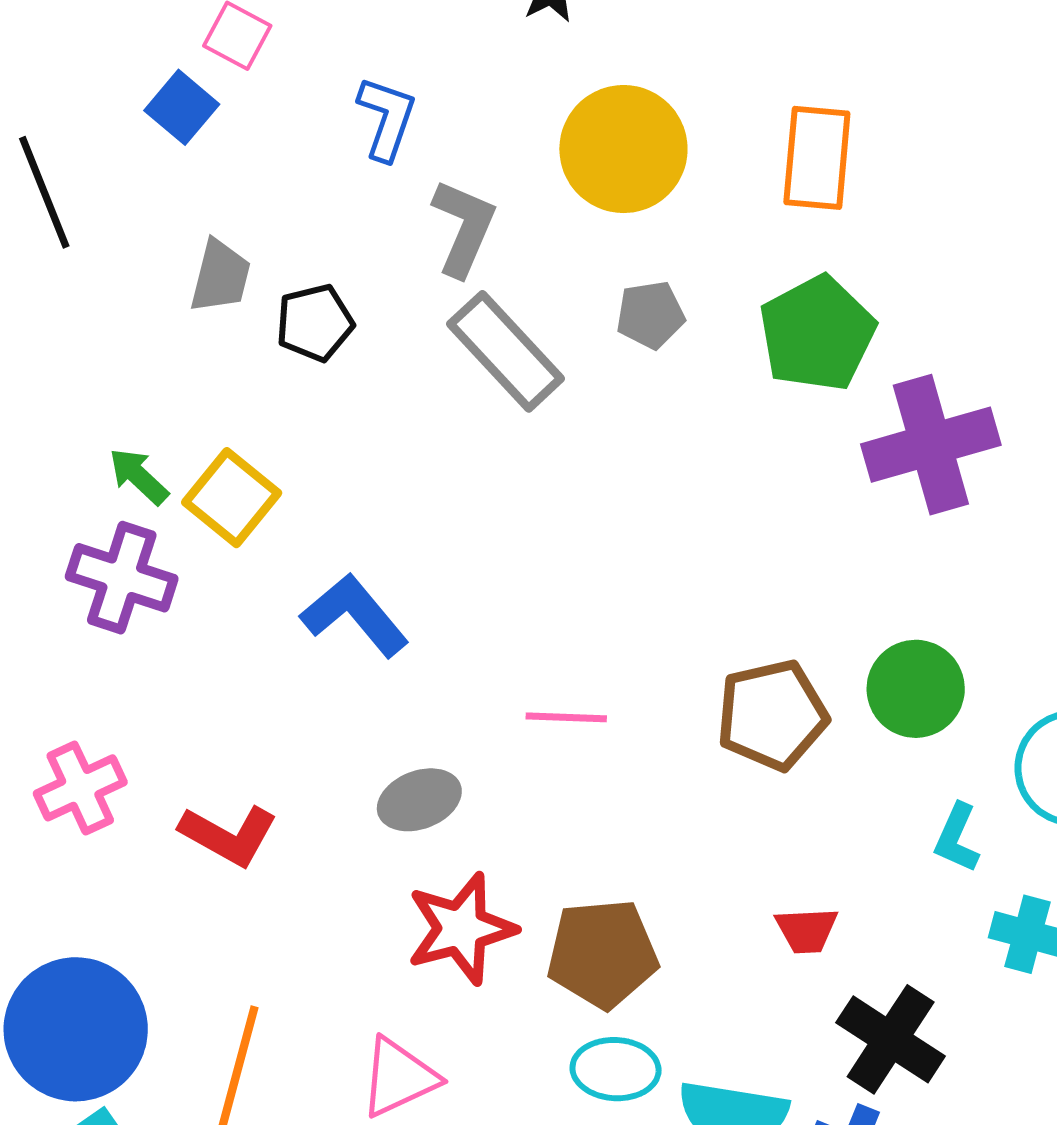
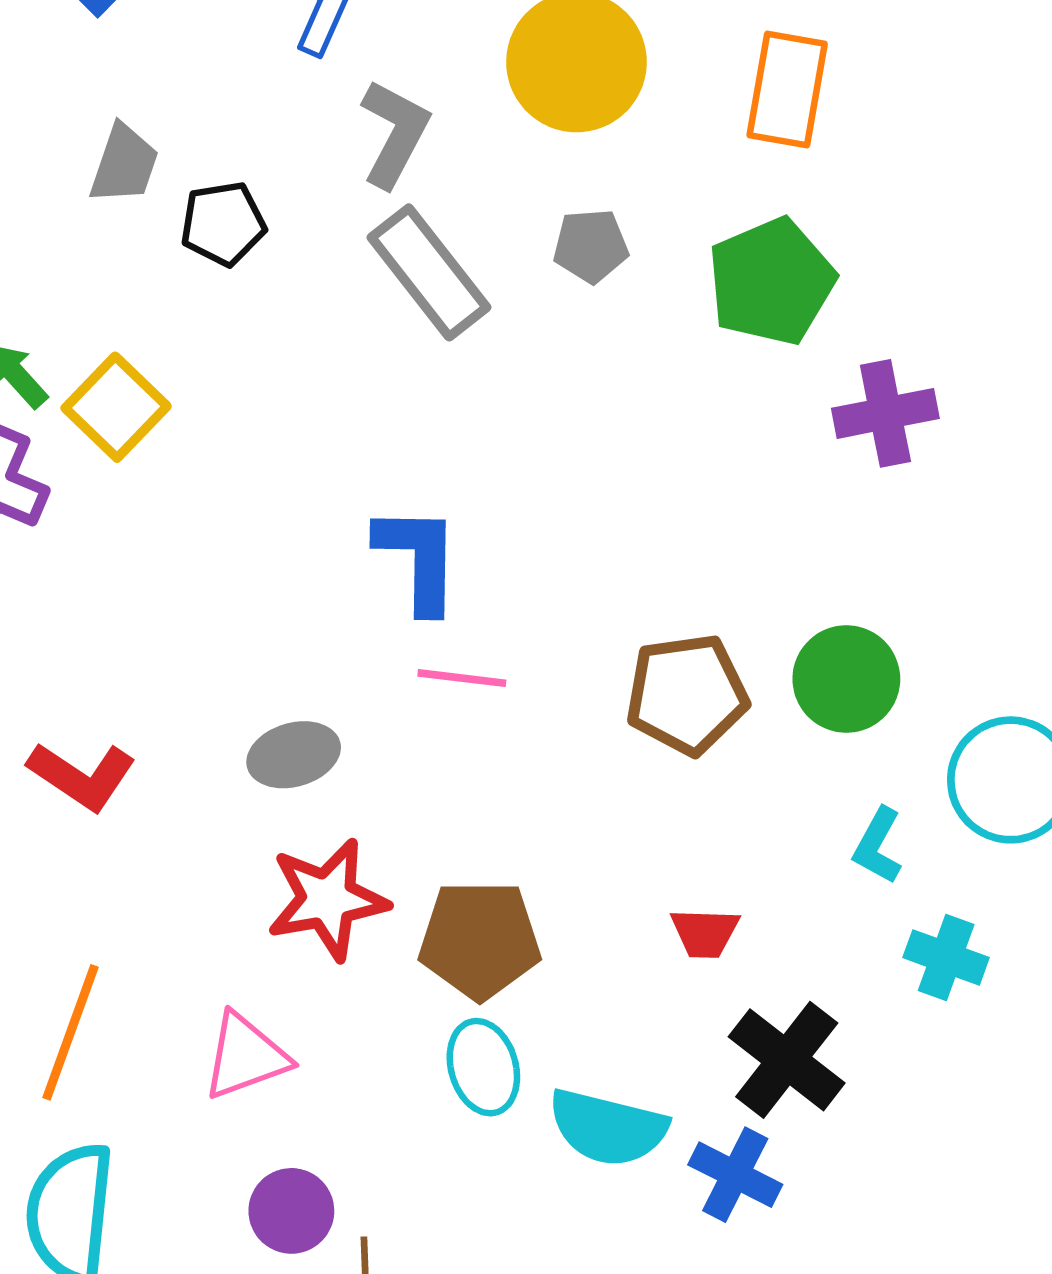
purple cross: (931, 445) -> (885, 413), size x0.7
blue L-shape: (355, 615) -> (418, 559), moved, turned 36
cyan ellipse: (616, 1069) -> (483, 1067), turned 66

